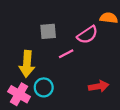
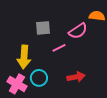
red arrow: (99, 86) -> (76, 77), moved

